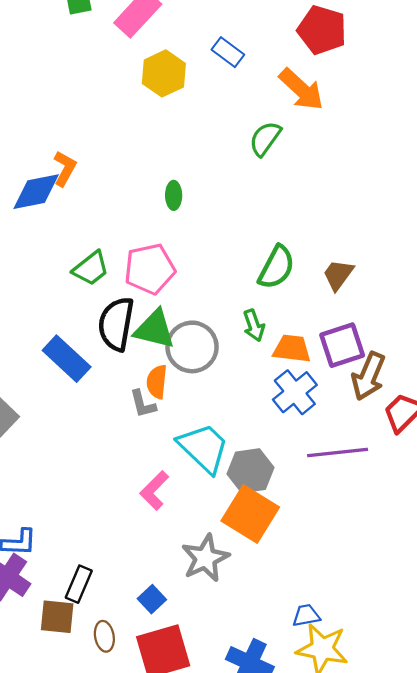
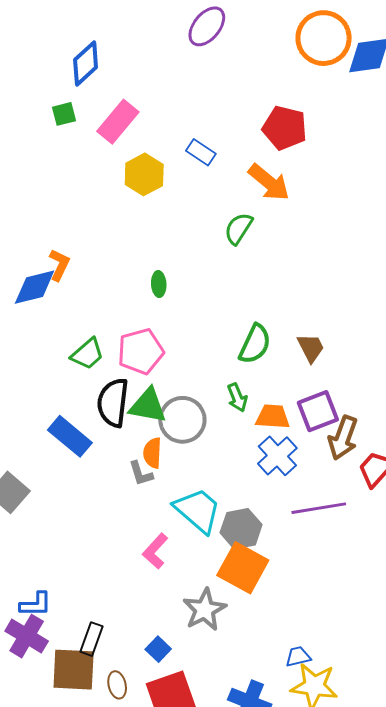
brown trapezoid: (338, 275) -> (311, 348), turned 120
brown square: (57, 617) -> (74, 670), size x1.4

